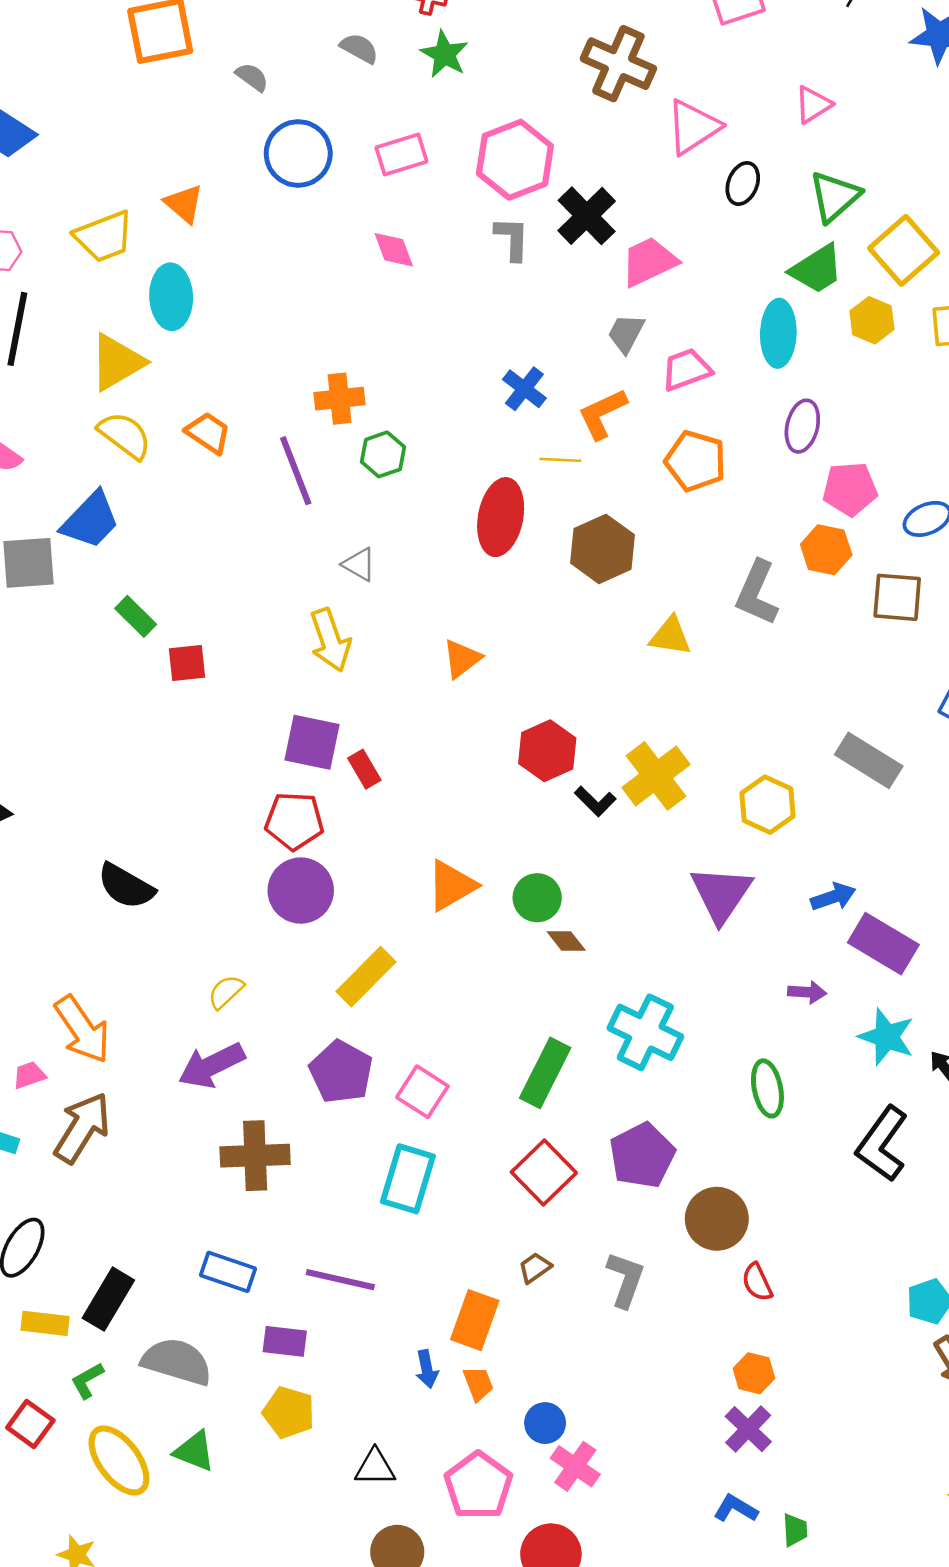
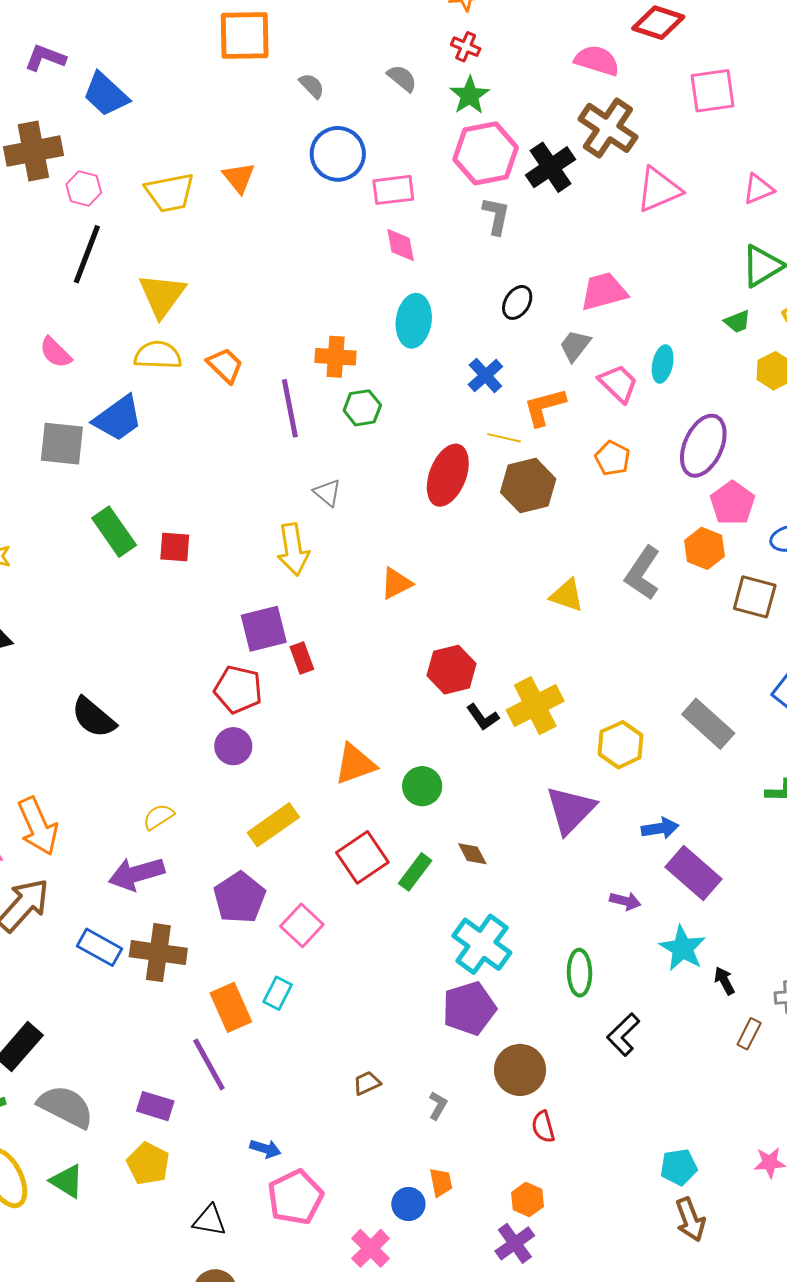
pink rectangle: (401, 155) -> (393, 190), moved
pink hexagon: (515, 160) -> (486, 153), moved
black ellipse: (743, 184) -> (517, 302), moved
black cross: (587, 216) -> (551, 167), moved
gray L-shape: (512, 239) -> (496, 216), moved
green trapezoid: (817, 269) -> (737, 322), size x0.6
cyan ellipse: (171, 297) -> (414, 321), moved
cyan ellipse: (778, 333) -> (663, 364), moved, size x0.7
yellow triangle: (117, 362) -> (162, 295), turned -34
pink trapezoid: (686, 369) -> (618, 383), turned 54
purple ellipse: (802, 426) -> (703, 446), size x1.5
yellow semicircle: (125, 435) -> (158, 355), turned -45
orange pentagon: (696, 461) -> (612, 458), size x0.7
pink pentagon: (850, 489) -> (732, 503), turned 30
brown hexagon: (602, 549) -> (528, 486), moved
green rectangle: (136, 616) -> (114, 532), moved, size x1.4
purple square: (312, 742) -> (264, 629), turned -36
purple circle: (301, 891) -> (233, 746), size x0.7
brown diamond: (566, 941) -> (472, 854), moved
cyan cross: (645, 1032) -> (482, 944), moved
green rectangle: (545, 1073) -> (415, 872), moved, size x0.7
black L-shape: (882, 1144) -> (623, 1035), moved, size x0.7
red square: (544, 1172) -> (362, 857), moved
cyan rectangle: (408, 1179) -> (278, 993), size x0.6
blue rectangle: (228, 1272) -> (100, 947), moved
purple line: (340, 1280) -> (209, 1064), turned 38
gray L-shape: (625, 1280) -> (438, 1106), size x0.6
orange rectangle: (475, 1320) -> (231, 1007), moved, turned -54
blue arrow: (427, 1369) -> (265, 1149), turned -72
orange trapezoid: (478, 1384) -> (441, 1182), moved
blue circle: (545, 1423) -> (408, 1204), moved
pink pentagon: (478, 1486) -> (295, 1197), moved

